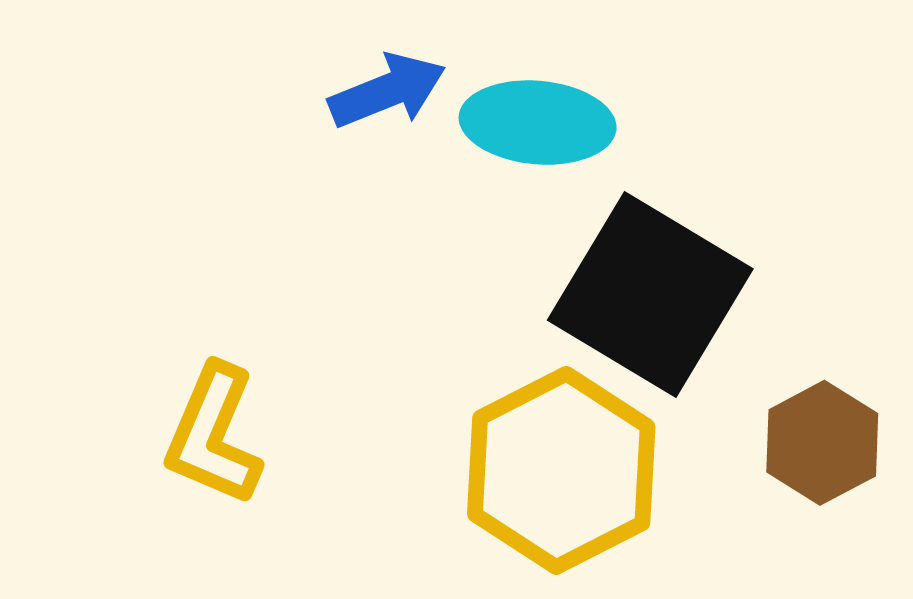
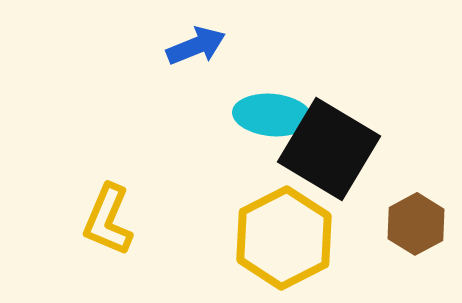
cyan ellipse: (538, 123) -> (272, 115), moved

